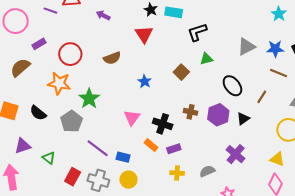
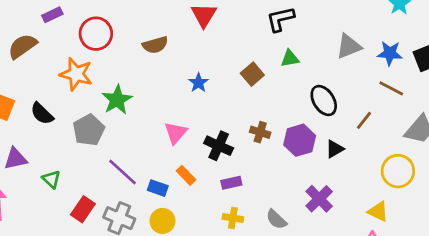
orange rectangle: (151, 145) -> (186, 175), moved
gray semicircle: (207, 171) -> (276, 219), turned -119

